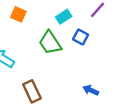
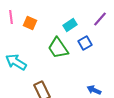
blue square: (81, 37) -> (85, 43), turned 32

